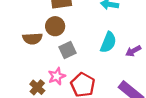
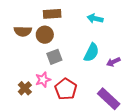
brown semicircle: (32, 39) -> (23, 31), moved

